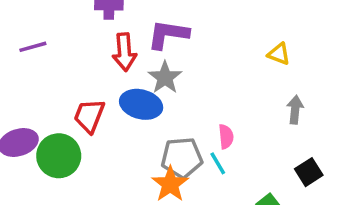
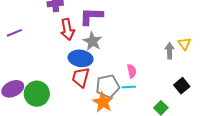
yellow triangle: (279, 54) -> (184, 44), moved, turned 40
red trapezoid: (89, 116) -> (81, 77), moved
cyan line: (218, 163) -> (129, 87), turned -56

